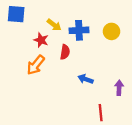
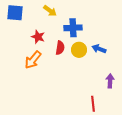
yellow arrow: (54, 25) -> (50, 11), moved
yellow circle: (111, 31) -> (79, 50), moved
blue arrow: (85, 79) -> (99, 49), moved

